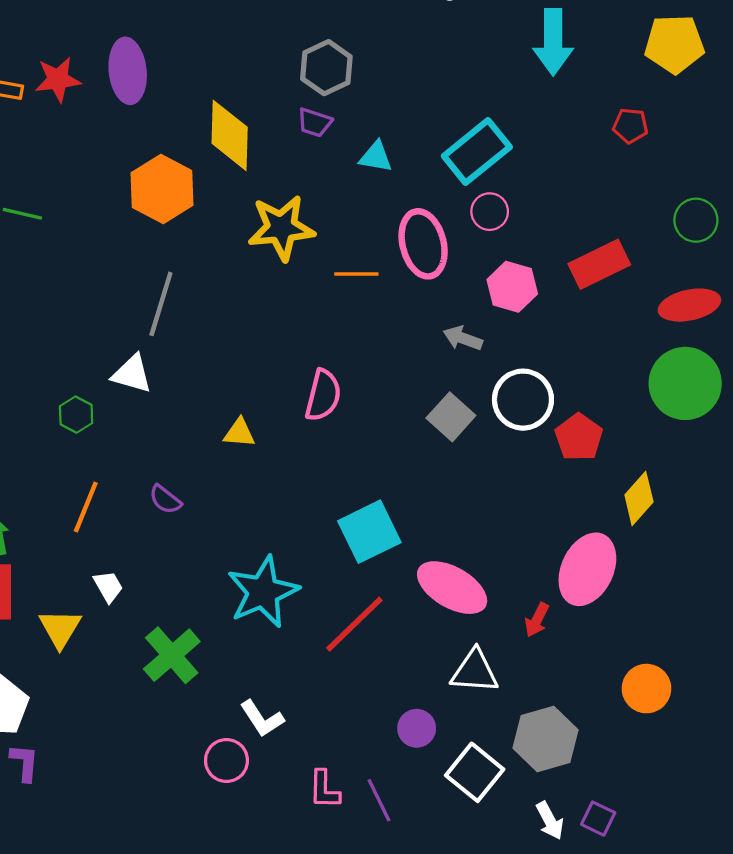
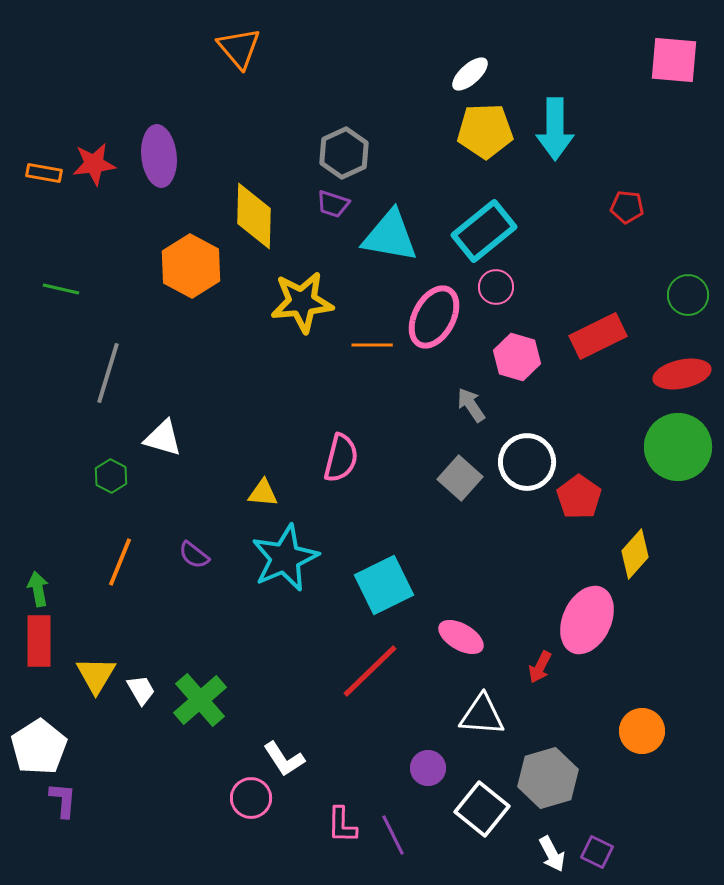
yellow pentagon: (674, 44) -> (485, 131), moved
cyan triangle: (376, 157) -> (390, 236), size x1.8
pink ellipse: (423, 244) -> (434, 317), turned 42
gray line: (161, 304) -> (108, 373), moved
gray arrow: (463, 338) -> (471, 405), turned 36
white trapezoid: (108, 586) -> (141, 690), moved
pink ellipse: (452, 588) -> (461, 637), size x0.7
cyan star: (263, 592) -> (285, 558), moved

